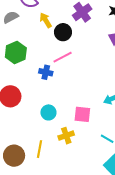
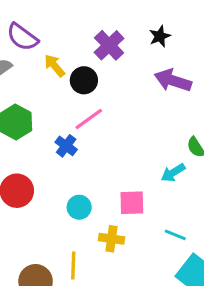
blue cross: (46, 72) -> (66, 146), turned 32
yellow cross: (66, 136) -> (112, 239), turned 35

